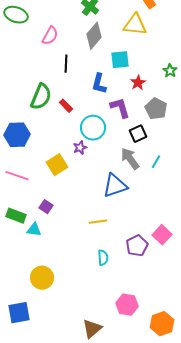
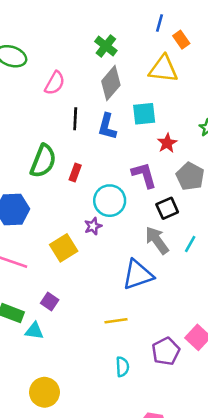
blue L-shape: (99, 84) -> (107, 126), moved
red rectangle: (66, 106) -> (75, 172), turned 64

